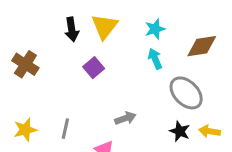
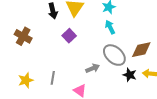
brown diamond: (202, 46) -> (141, 50), moved
gray ellipse: (186, 93) -> (114, 55), moved

